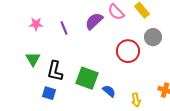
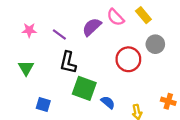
purple line: (64, 28) -> (59, 34), turned -32
black L-shape: (55, 71) -> (68, 63), moved

